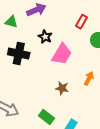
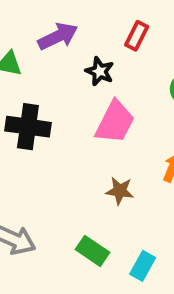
red rectangle: (82, 22) -> (137, 36), moved
black star: (45, 37) -> (100, 71), moved

